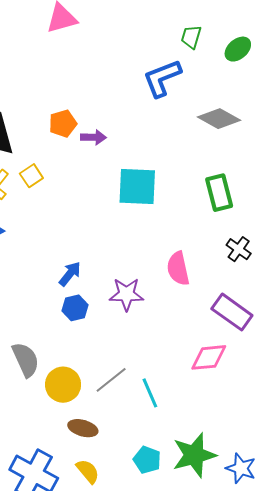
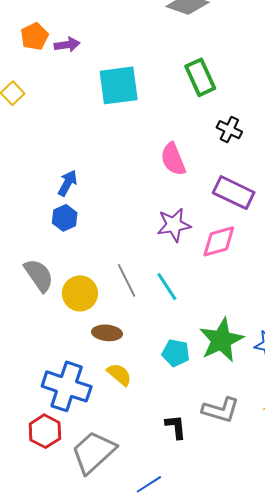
purple star: (126, 294) -> (174, 225), moved
blue hexagon: (75, 308) -> (65, 218), moved
gray line: (111, 380) -> (127, 280), turned -68

